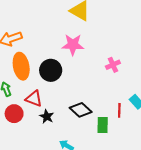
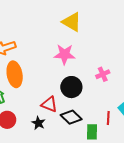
black circle: (51, 70) -> (71, 87), moved
red triangle: (34, 99) -> (49, 104), moved

